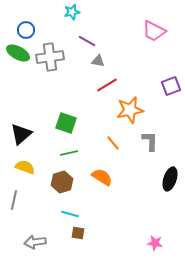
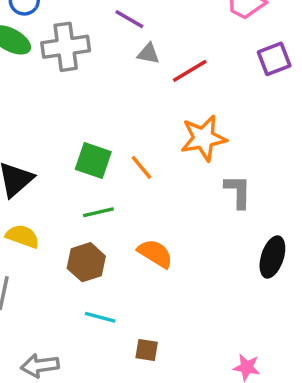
red line: (107, 85) -> (190, 71), moved
purple square: (171, 86) -> (274, 59), moved
orange line: (113, 143) -> (141, 167), moved
brown square: (78, 233) -> (147, 350), moved

